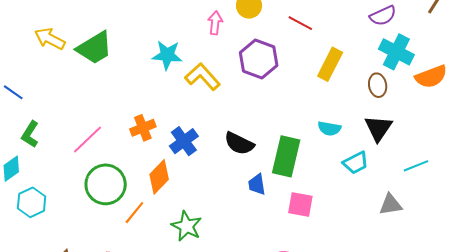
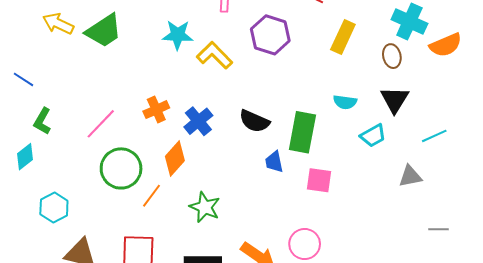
cyan hexagon: (32, 202) -> (54, 207), moved

